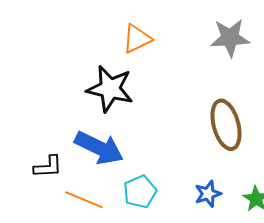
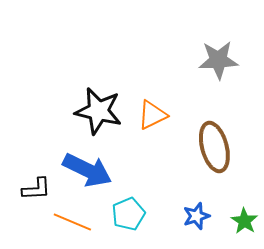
orange triangle: (137, 39) -> (152, 115), moved

